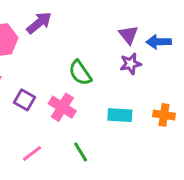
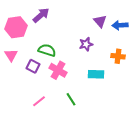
purple star: (131, 64) -> (86, 44), moved
green semicircle: (80, 73) -> (47, 50), moved, turned 144
orange cross: (164, 115) -> (118, 56), moved

